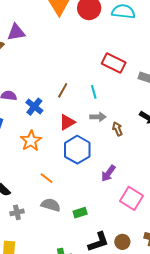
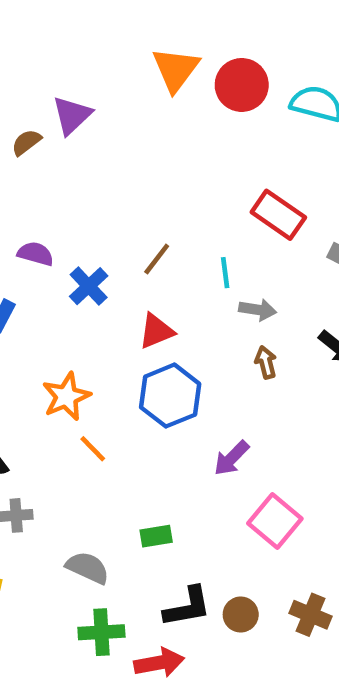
purple triangle: (16, 32) -> (72, 115), turned -42
gray arrow: (98, 117) -> (258, 310), moved
orange star: (31, 141) -> (66, 397), moved
gray semicircle: (51, 205) -> (88, 568), moved

